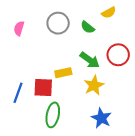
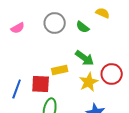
yellow semicircle: (109, 13) -> (103, 13), turned -128
pink semicircle: (19, 28) -> (18, 28), turned -136
red circle: (118, 55) -> (112, 74), moved

